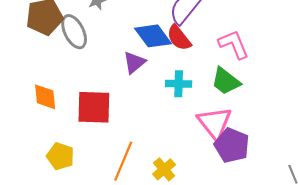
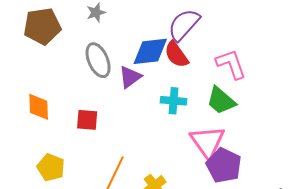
gray ellipse: (74, 32) -> (98, 60), moved
blue diamond: (153, 36) -> (150, 51), turned -63
red square: (94, 107) -> (87, 120), size x0.6

